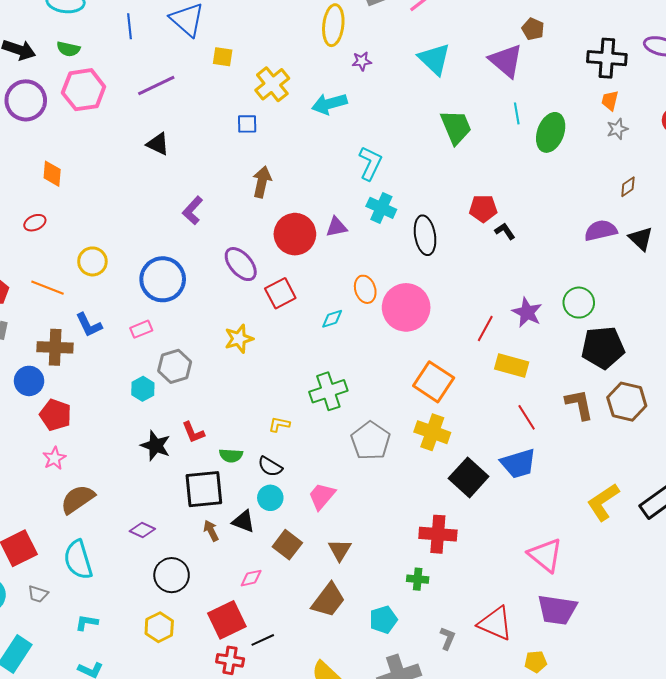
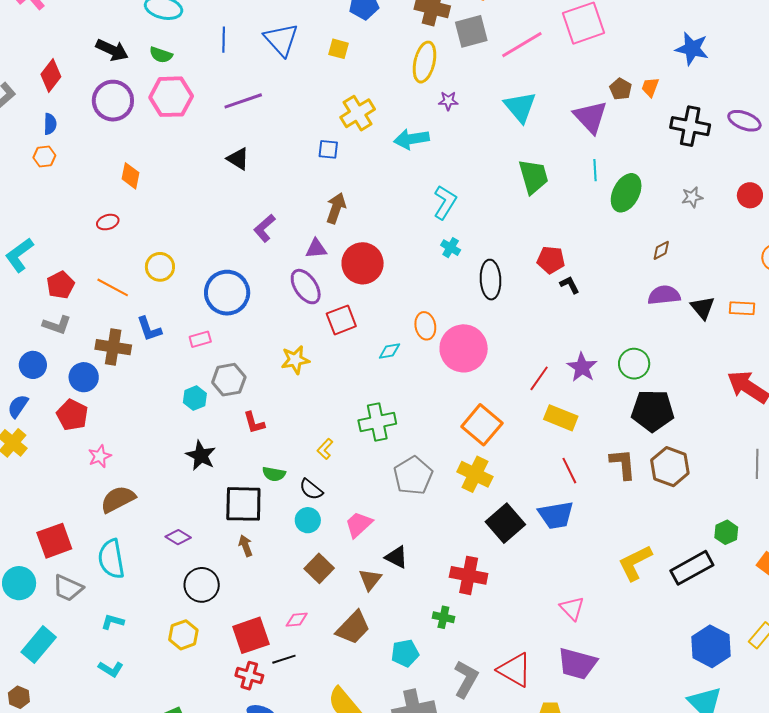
yellow square: (223, 57) -> (338, 49), moved
orange trapezoid: (610, 101) -> (650, 87), moved
brown diamond: (628, 187) -> (661, 250), moved
cyan cross: (381, 208) -> (451, 248), size x0.7
purple triangle: (336, 227) -> (316, 249), moved
red pentagon: (55, 415) -> (72, 415), moved
yellow L-shape: (279, 424) -> (325, 449), turned -65
red L-shape: (193, 432) -> (254, 423), moved
black triangle: (243, 521) -> (396, 557), moved
pink triangle: (545, 555) -> (572, 608), size x0.7
pink diamond: (251, 578) -> (297, 620), moved
gray trapezoid: (38, 594) -> (68, 588), size x1.5
gray L-shape: (447, 638) -> (466, 679), size x1.6

